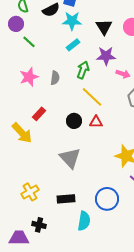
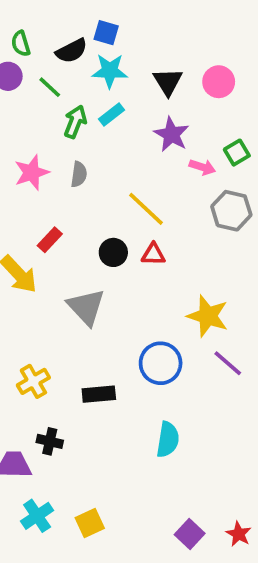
green line: (29, 42) -> (50, 87), moved
purple star: (106, 56) -> (171, 134), turned 30
green arrow: (83, 70) -> (75, 122), moved
gray triangle: (70, 158) -> (86, 307), moved
blue circle: (107, 199) -> (161, 363), moved
cyan semicircle: (84, 221) -> (168, 440), moved

